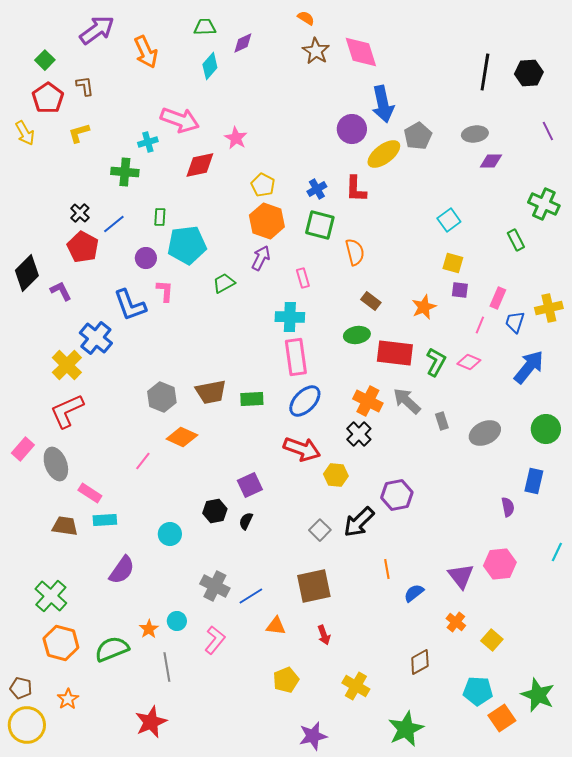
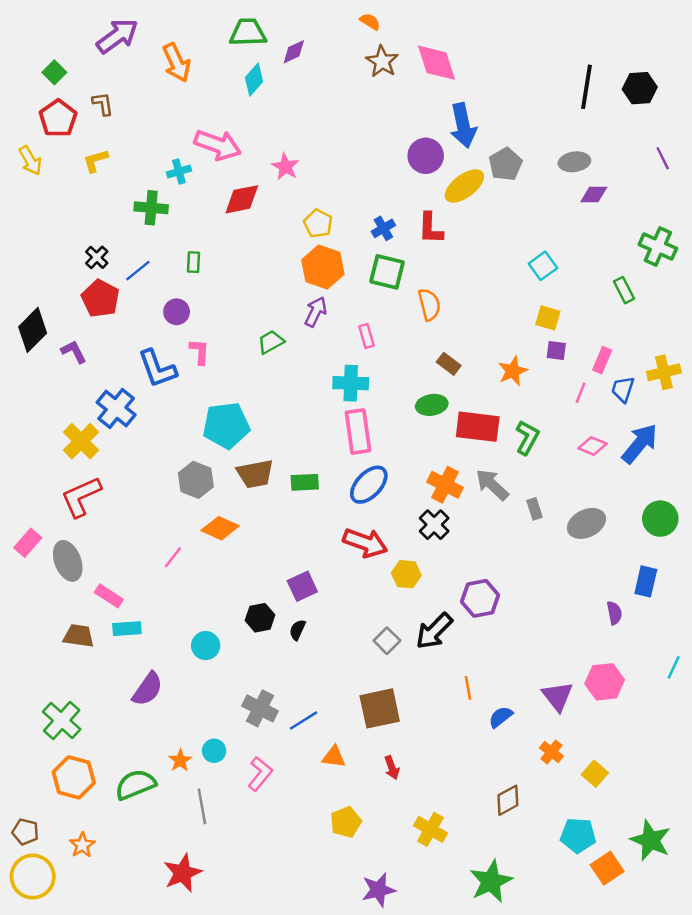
green trapezoid: (205, 27) -> (248, 32), size x1.4
cyan pentagon: (187, 245) -> (226, 425), moved
pink diamond: (469, 362) -> (593, 446), moved

